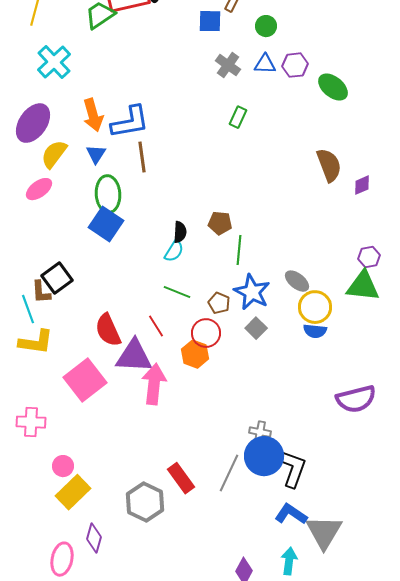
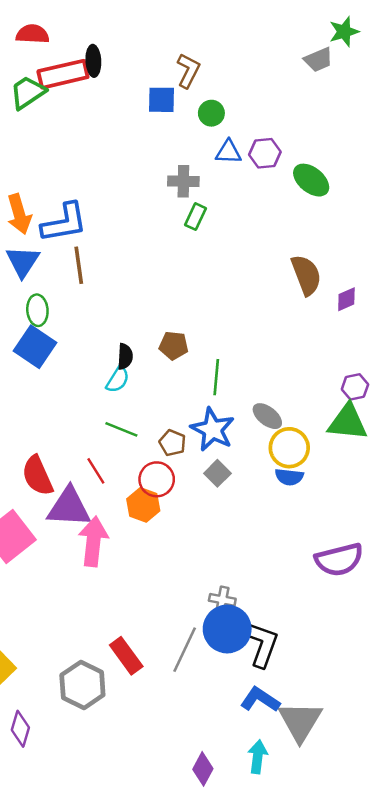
green circle: (266, 26) -> (211, 113), moved
gray cross: (228, 65) -> (183, 181), moved, turned -35
blue triangle: (96, 154) -> (23, 262), size x1.4
green ellipse: (108, 194) -> (37, 310), size x0.7
green line: (239, 250) -> (216, 377), moved

